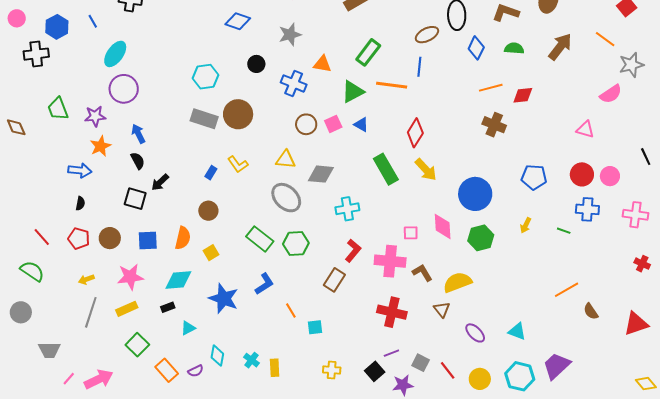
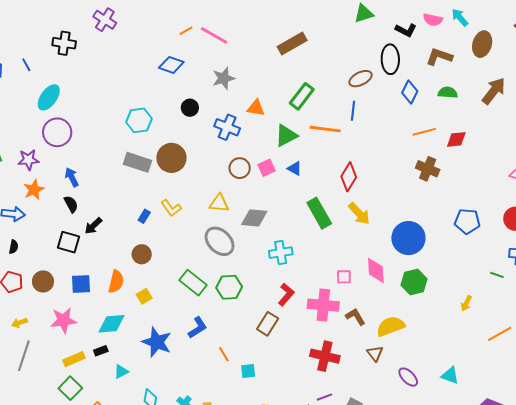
yellow arrow: (526, 225) -> (466, 303), moved
yellow rectangle: (127, 309) -> (74, 359), moved

